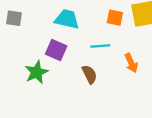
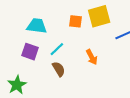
cyan line: (100, 46) -> (57, 49), moved, turned -35
green star: (37, 72) -> (17, 85), moved

